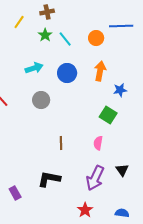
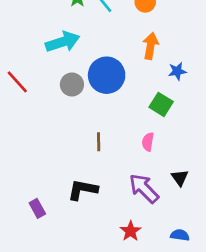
cyan arrow: (34, 68) -> (63, 42), size x1.4
blue circle: (67, 73) -> (107, 75), moved, size x1.4
purple arrow: (95, 178) -> (144, 188), turned 110

